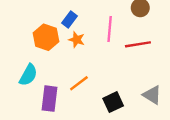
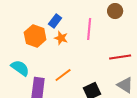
red line: (138, 44) -> (120, 57), moved
cyan semicircle: (28, 75) -> (20, 68), turned -84

